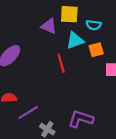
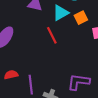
purple line: (28, 112) -> (31, 85), turned -54

